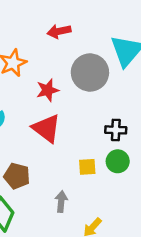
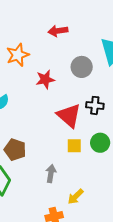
gray circle: (90, 72) -> (82, 67), size x0.7
red triangle: (46, 128) -> (69, 116), moved
black cross: (116, 130) -> (95, 105), moved

